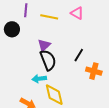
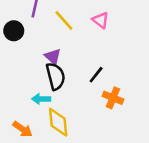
yellow line: (49, 17) -> (64, 21), turned 30
purple triangle: (44, 45) -> (53, 56), turned -40

